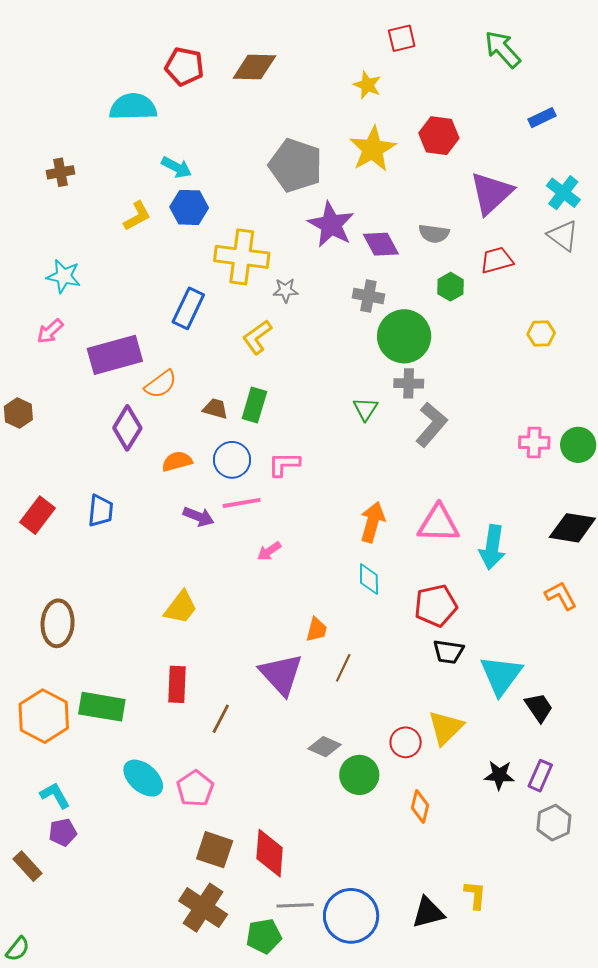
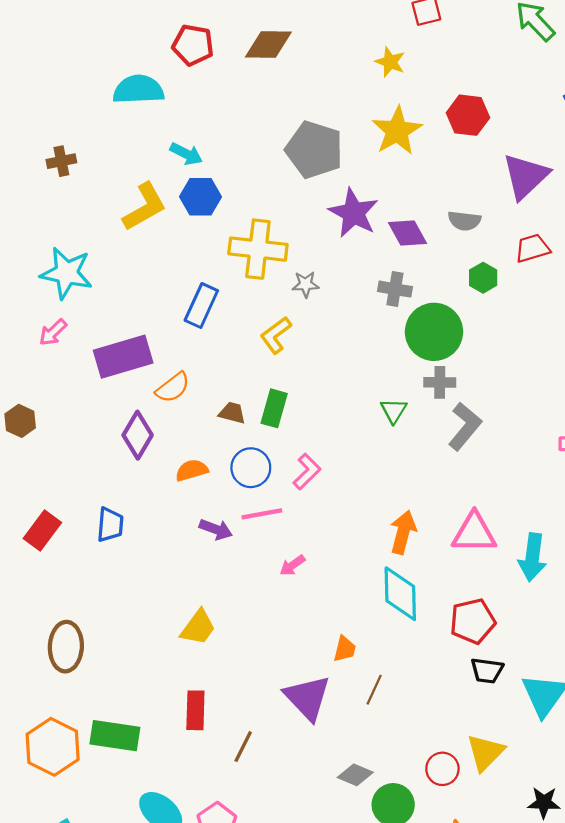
yellow L-shape: (137, 216) -> (145, 207), size x1.5
cyan star: (64, 276) -> (66, 273), size x1.4
pink L-shape: (284, 464) -> (307, 472), turned 136
cyan diamond: (369, 579) -> (400, 594), size x1.6

